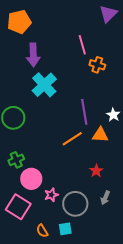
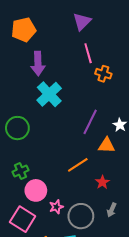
purple triangle: (108, 14) -> (82, 22), moved
purple line: (84, 112) -> (90, 122), turned 35
orange line: (72, 139) -> (78, 165), moved

